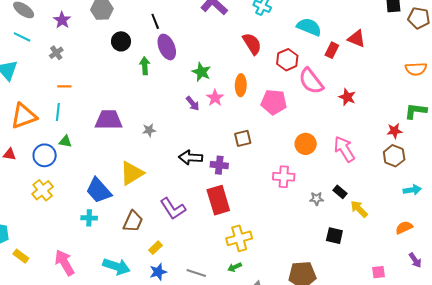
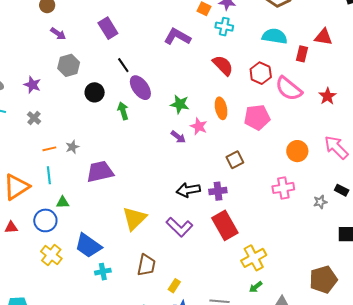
red star: (347, 97) -> (328, 96), turned 30
gray star: (149, 130) -> (72, 147), moved
blue trapezoid: (99, 190) -> (88, 246), moved
purple L-shape: (173, 209) -> (179, 227), moved

